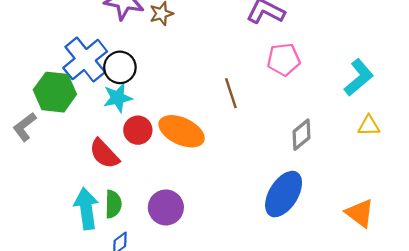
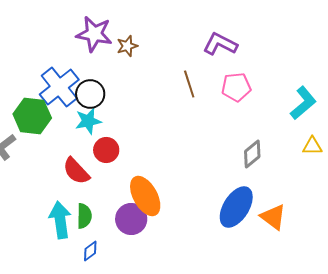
brown line: (231, 93) -> (189, 84), moved
orange ellipse: (182, 131) -> (145, 196), moved, turned 36
orange triangle: (360, 213) -> (273, 217), moved

